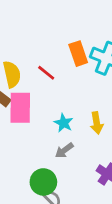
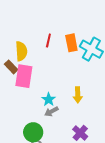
red line: (46, 73) -> (48, 40), moved, turned 56
cyan star: (64, 123) -> (49, 99), moved

